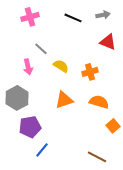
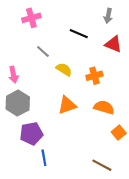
gray arrow: (103, 15) -> (108, 16), turned 112
black line: (73, 18) -> (79, 34), moved
pink arrow: (28, 67) -> (13, 75), moved
blue line: (42, 150) -> (44, 158), turned -49

